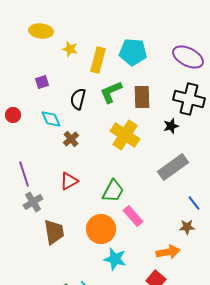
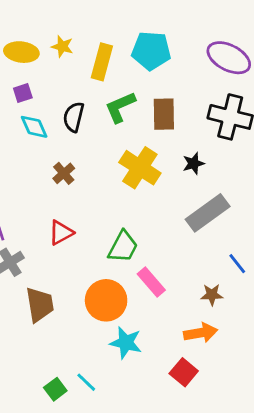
yellow ellipse: (41, 31) -> (21, 52), moved
cyan diamond: (51, 119) -> (34, 127), moved
black star: (171, 126) -> (194, 164), moved
brown star: (187, 227) -> (212, 295), moved

